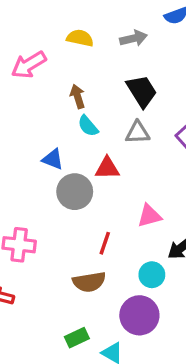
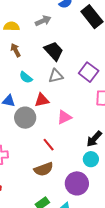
brown arrow: (78, 96) -> (16, 50), moved
pink triangle: (149, 216) -> (64, 117), moved
red line: (105, 243) -> (49, 145), turned -48
cyan circle: (152, 275) -> (91, 159), moved

